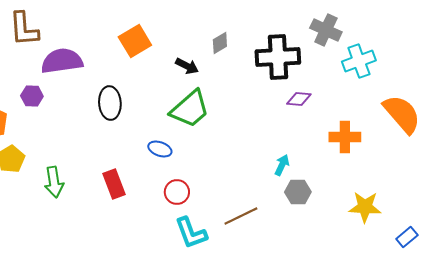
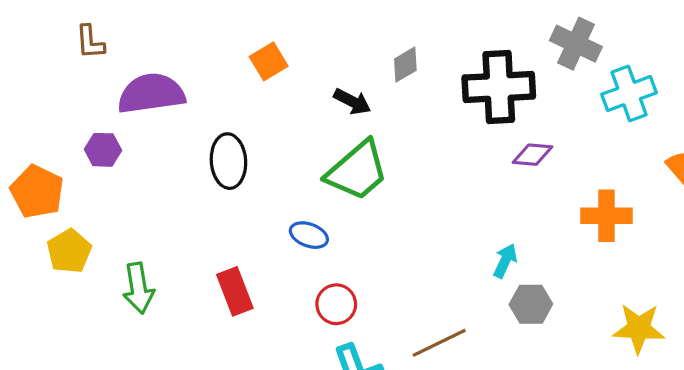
brown L-shape: (24, 29) -> (90, 42), size x0.6
orange square: (135, 41) -> (269, 61), size x0.7

